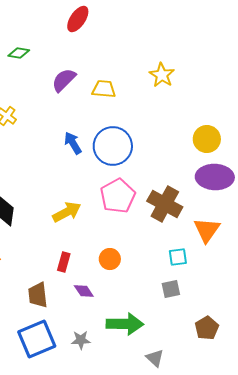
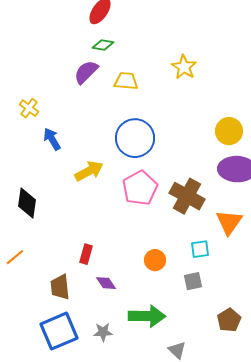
green diamond: (19, 53) -> (103, 45), moved
blue arrow: (73, 143) -> (52, 139), moved
yellow arrow: (67, 212) -> (89, 171), moved
orange circle: (110, 259) -> (155, 260), moved

